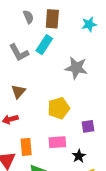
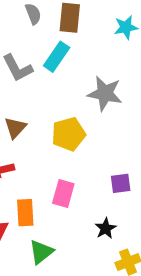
yellow pentagon: (59, 108) -> (69, 134), moved
pink rectangle: (57, 142) -> (63, 194), moved, turned -72

